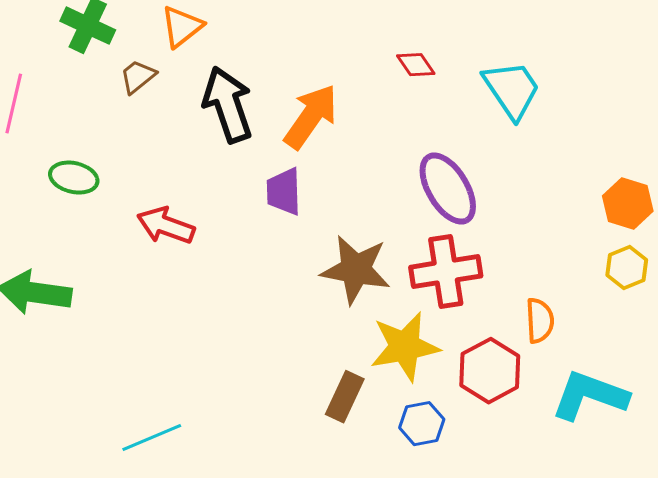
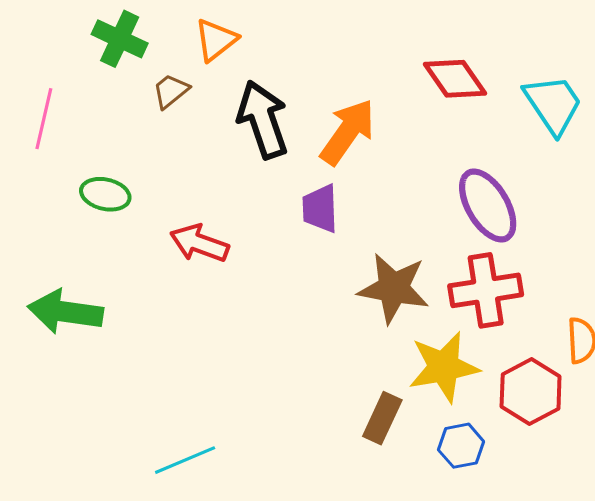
red diamond: (416, 65) -> (455, 79), size x1.6

